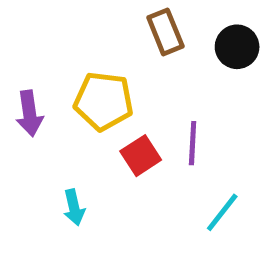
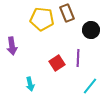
black circle: (237, 47) -> (91, 30), moved
yellow pentagon: (104, 101) -> (42, 19), moved

